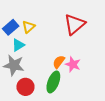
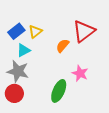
orange semicircle: (59, 62) -> (63, 46), moved
red circle: (25, 87) -> (14, 93), moved

